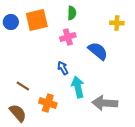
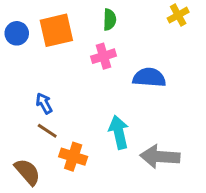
yellow cross: (117, 23) -> (178, 15), moved, turned -32
blue semicircle: (98, 51) -> (149, 77), turned -35
blue arrow: (63, 68) -> (44, 103), moved
brown line: (23, 86) -> (47, 131), moved

